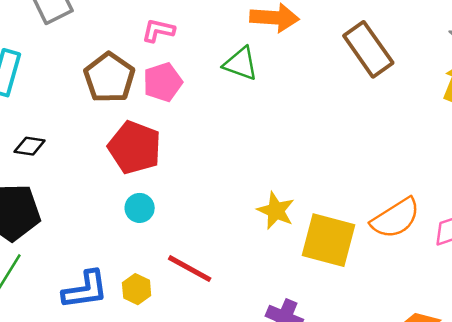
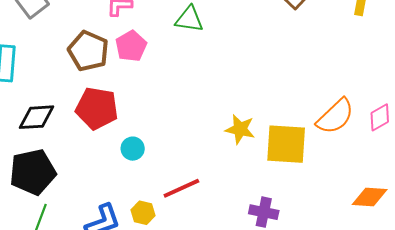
black diamond: (30, 146) -> (36, 117), size x1.5
red pentagon: (135, 147) -> (97, 108), moved
red line: (190, 269) -> (181, 188), turned -42

